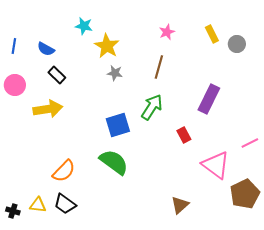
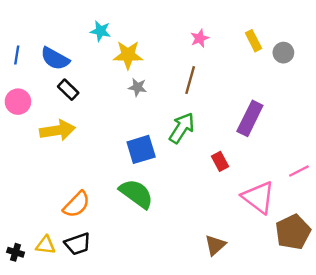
yellow star: (107, 46) -> (128, 55), turned -30
blue semicircle: (46, 49) -> (55, 59), size x1.4
black trapezoid: (65, 204) -> (78, 244), turned -55

